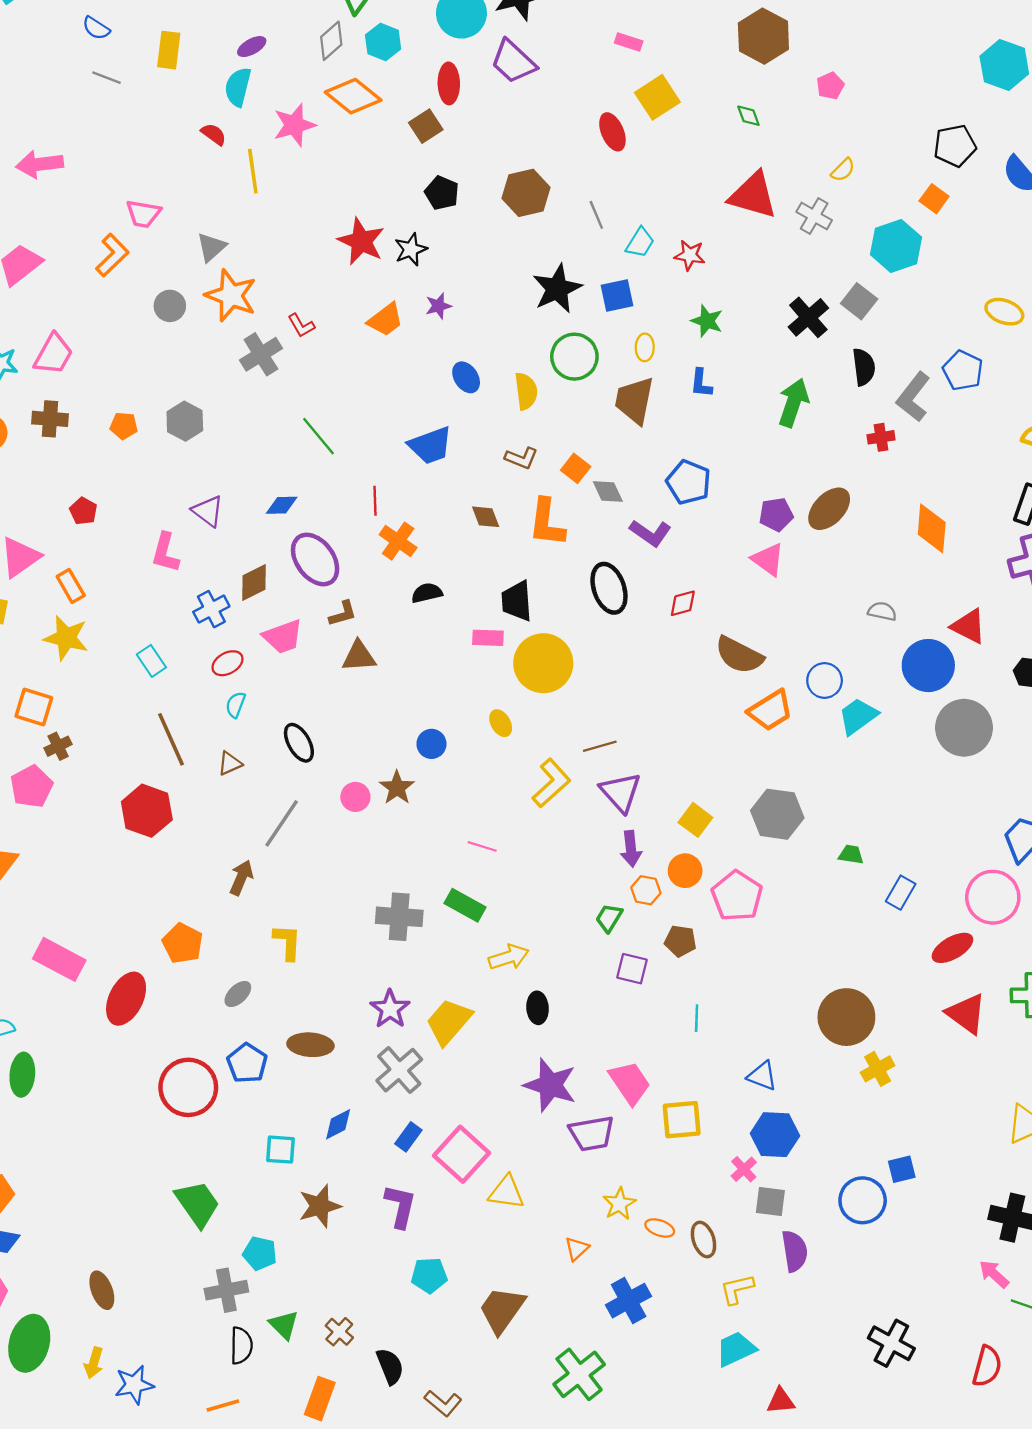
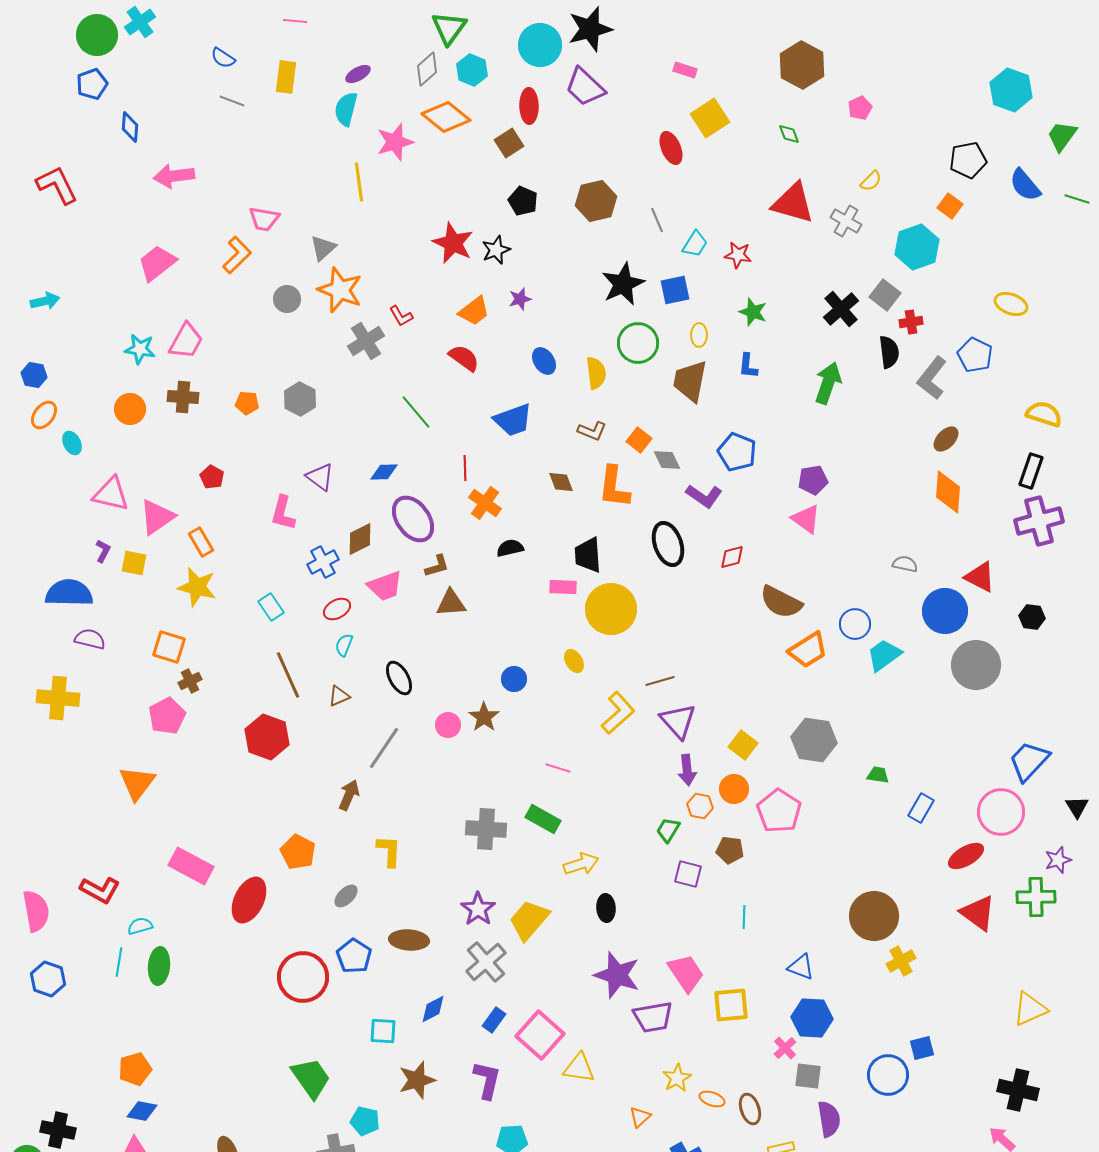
red semicircle: (214, 134) -> (464, 358), moved, size x1.4
red cross: (881, 437) -> (911, 322), moved
brown ellipse: (829, 509) -> (946, 439), moved, size x0.7

